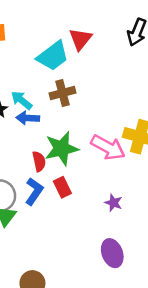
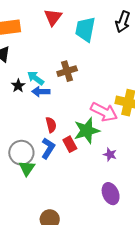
red triangle: (80, 39) -> (53, 17), moved
cyan trapezoid: (53, 56) -> (85, 29), moved, turned 140
green star: (62, 149) -> (87, 131), moved

